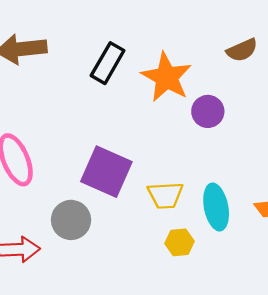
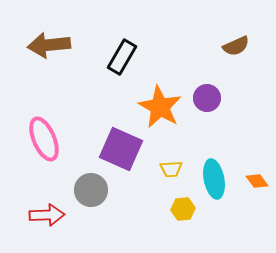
orange star: (167, 77) -> (160, 107), moved
yellow trapezoid: (165, 195) -> (171, 169), size x0.7

